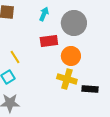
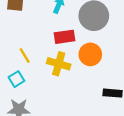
yellow cross: (67, 79) -> (59, 64), moved

